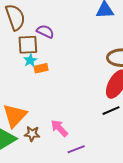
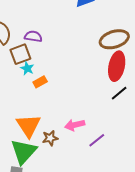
orange rectangle: (41, 68) -> (40, 82), moved
pink arrow: (59, 128) -> (75, 125), turned -42

